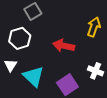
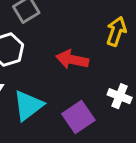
cyan triangle: (33, 76) -> (28, 105), turned 40

